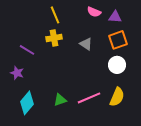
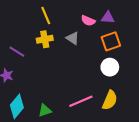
pink semicircle: (94, 12) -> (88, 21), moved
gray triangle: (86, 44) -> (73, 38), moved
green triangle: (60, 100) -> (45, 111), moved

